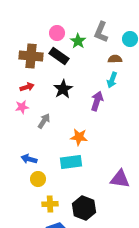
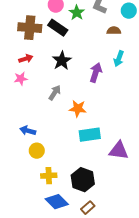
cyan arrow: (112, 80) -> (119, 59), moved
gray arrow: (44, 121) -> (55, 93), moved
cyan rectangle: (71, 162) -> (90, 135), moved

